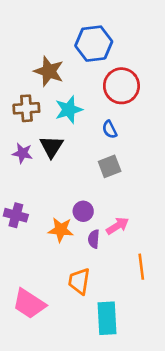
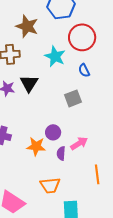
cyan star: (69, 110) -> (55, 56), moved, turned -30
blue semicircle: (110, 129) -> (84, 70), moved
orange trapezoid: (79, 281) -> (50, 185), turned -105

